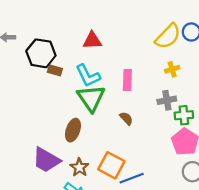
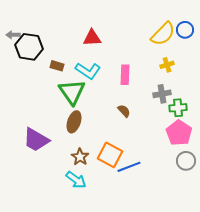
black hexagon: (41, 53) -> (29, 47), moved
cyan L-shape: (88, 76) -> (88, 71), turned -30
green triangle: (91, 98) -> (72, 92), moved
purple trapezoid: (46, 160) -> (36, 140), moved

